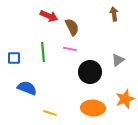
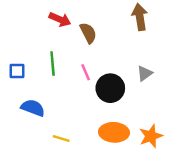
brown arrow: (114, 14) -> (140, 17), size x1.5
pink line: (70, 49) -> (86, 72), moved, turned 56
orange star: (125, 99) -> (151, 136), moved

